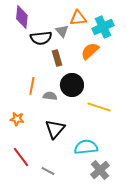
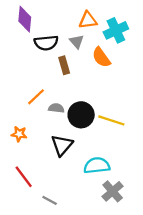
gray triangle: (62, 31) -> (77, 42), moved
orange semicircle: (90, 51) -> (101, 57), turned -84
black circle: (72, 85) -> (81, 115), moved
orange line: (32, 86) -> (36, 97), turned 36
gray line: (48, 171) -> (50, 200), moved

